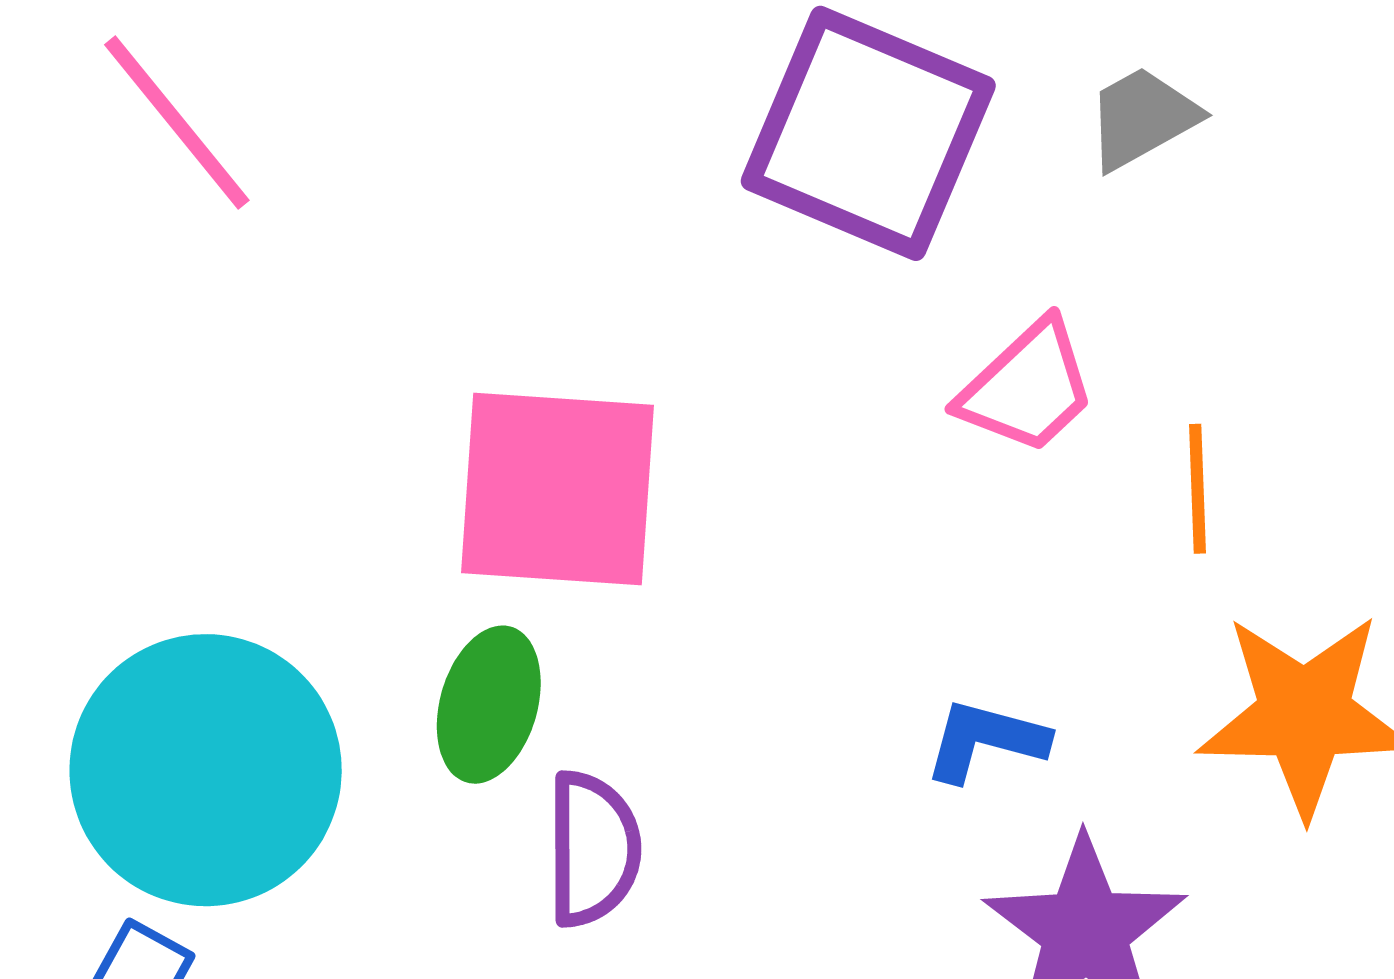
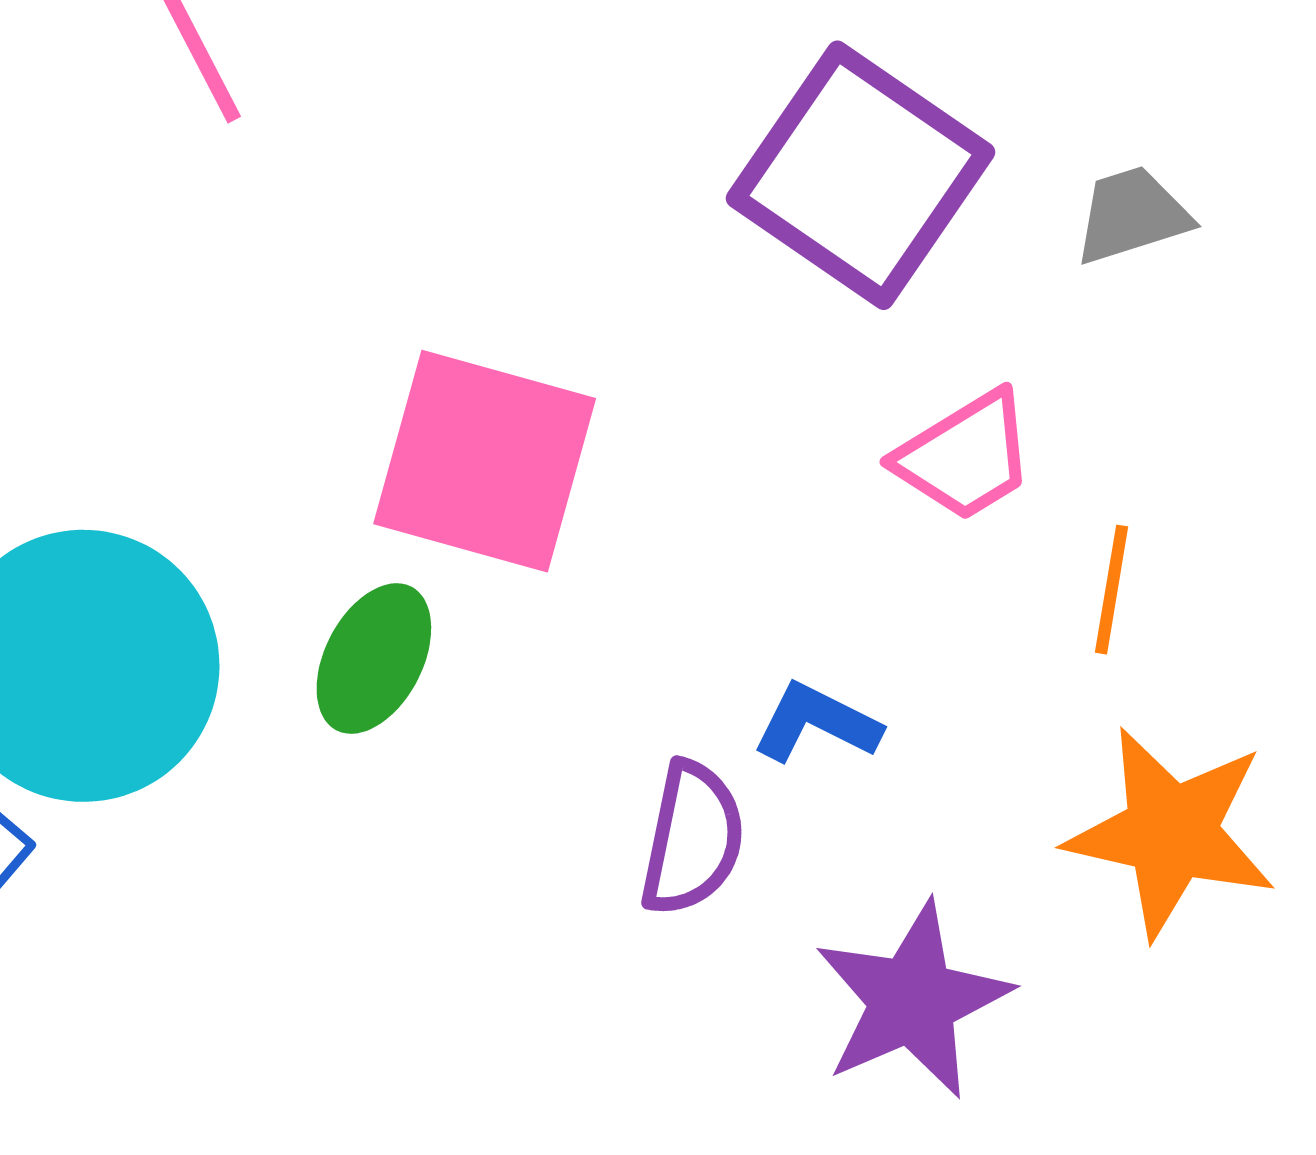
blue L-shape: (986, 740) -> (817, 723), moved
purple semicircle: (593, 849) -> (692, 839), moved

